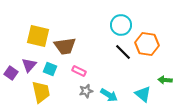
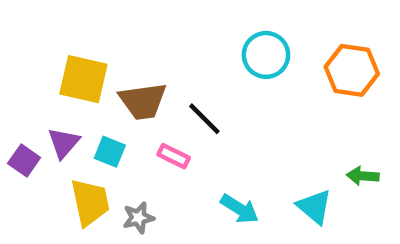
orange hexagon: (147, 44) -> (352, 70), moved
black line: (123, 52) -> (204, 119), moved
gray star: (86, 91) -> (138, 218), moved

